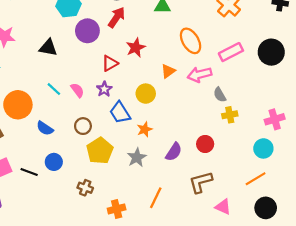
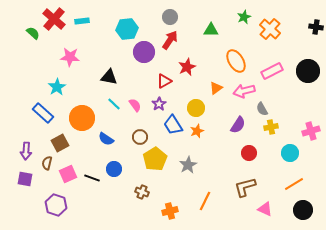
black triangle: (48, 48) -> (109, 77), moved
orange star: (145, 129) -> (197, 131), moved
cyan circle: (263, 148) -> (290, 153), moved
purple semicircle: (174, 152) -> (238, 125), moved

